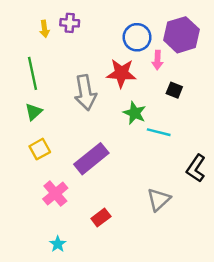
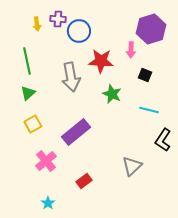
blue circle: (137, 37) -> (79, 31), moved
cyan line: (159, 132) -> (149, 110), moved

